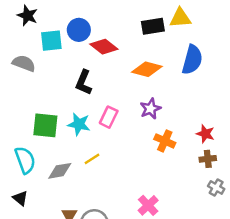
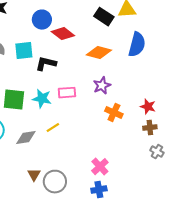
black rectangle: (153, 26) -> (104, 17), turned 42
cyan square: (51, 41) -> (24, 51), moved
black L-shape: (84, 82) -> (46, 64), turned 80
pink rectangle: (109, 117) -> (67, 93), turned 60

